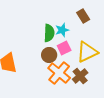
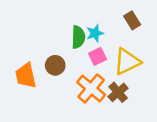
brown rectangle: (83, 16) -> (132, 20), moved
brown circle: (49, 55) -> (55, 65), moved

